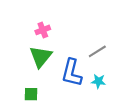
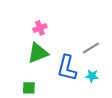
green triangle: (41, 57) -> (38, 53), turned 30

